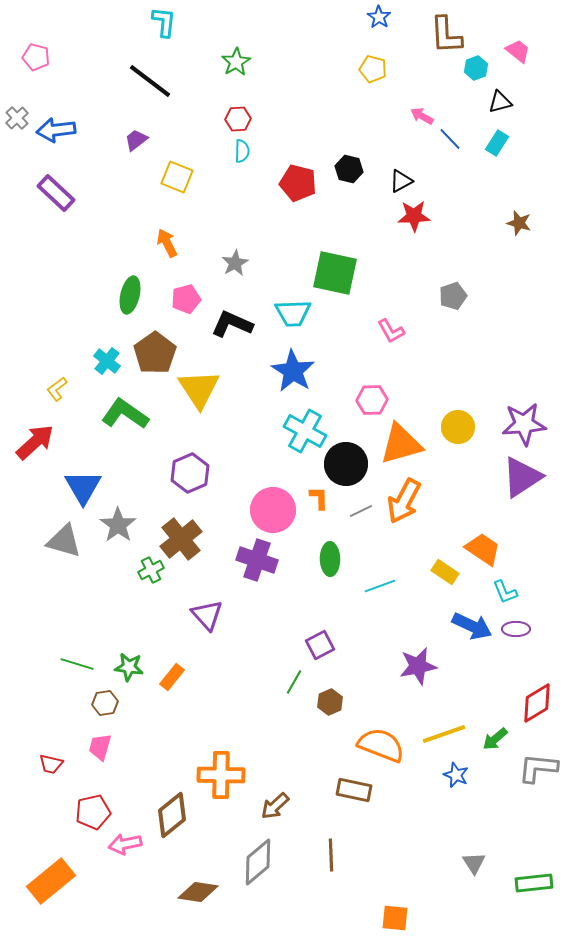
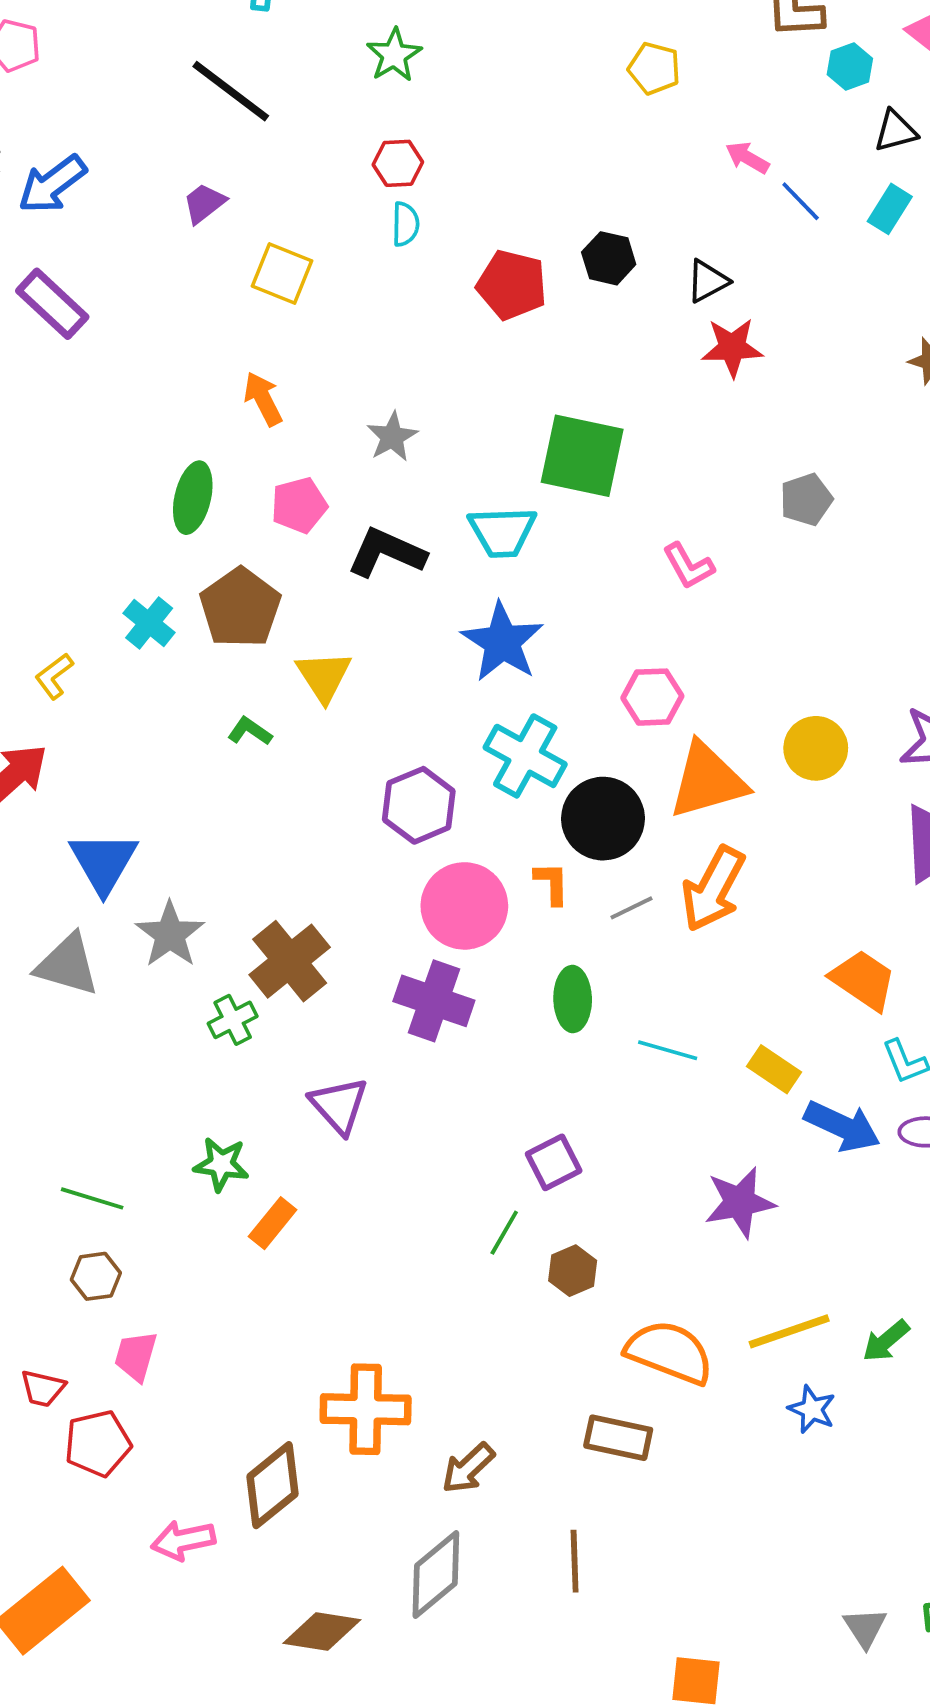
blue arrow: (56, 130) -> (52, 184), turned -30
yellow triangle: (199, 389) -> (324, 676), size x0.7
green L-shape: (125, 414) -> (250, 731), moved, size x0.5
purple hexagon: (190, 473) -> (419, 805), moved
yellow rectangle: (445, 572) -> (774, 1069), moved
cyan line: (380, 586) -> (668, 1050), turned 36
green star: (129, 667) -> (221, 1164), moved
brown hexagon: (105, 703) -> (96, 1276), moved
red pentagon: (93, 812) -> (98, 1443), moved
gray triangle: (474, 863) -> (865, 1628), moved

